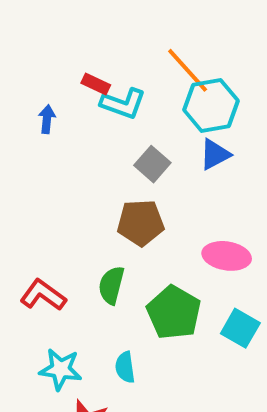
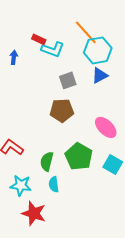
gray square: (152, 164) -> (68, 80), turned 30
pink ellipse: (227, 256) -> (106, 127), turned 35
green semicircle: (111, 285) -> (47, 161), moved

